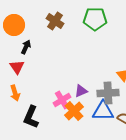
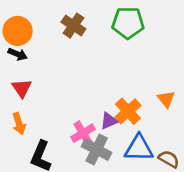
black arrow: (26, 47) -> (18, 54), moved, turned 88
gray cross: (108, 93) -> (97, 149), moved, turned 30
orange cross: (74, 111) -> (128, 111), moved

